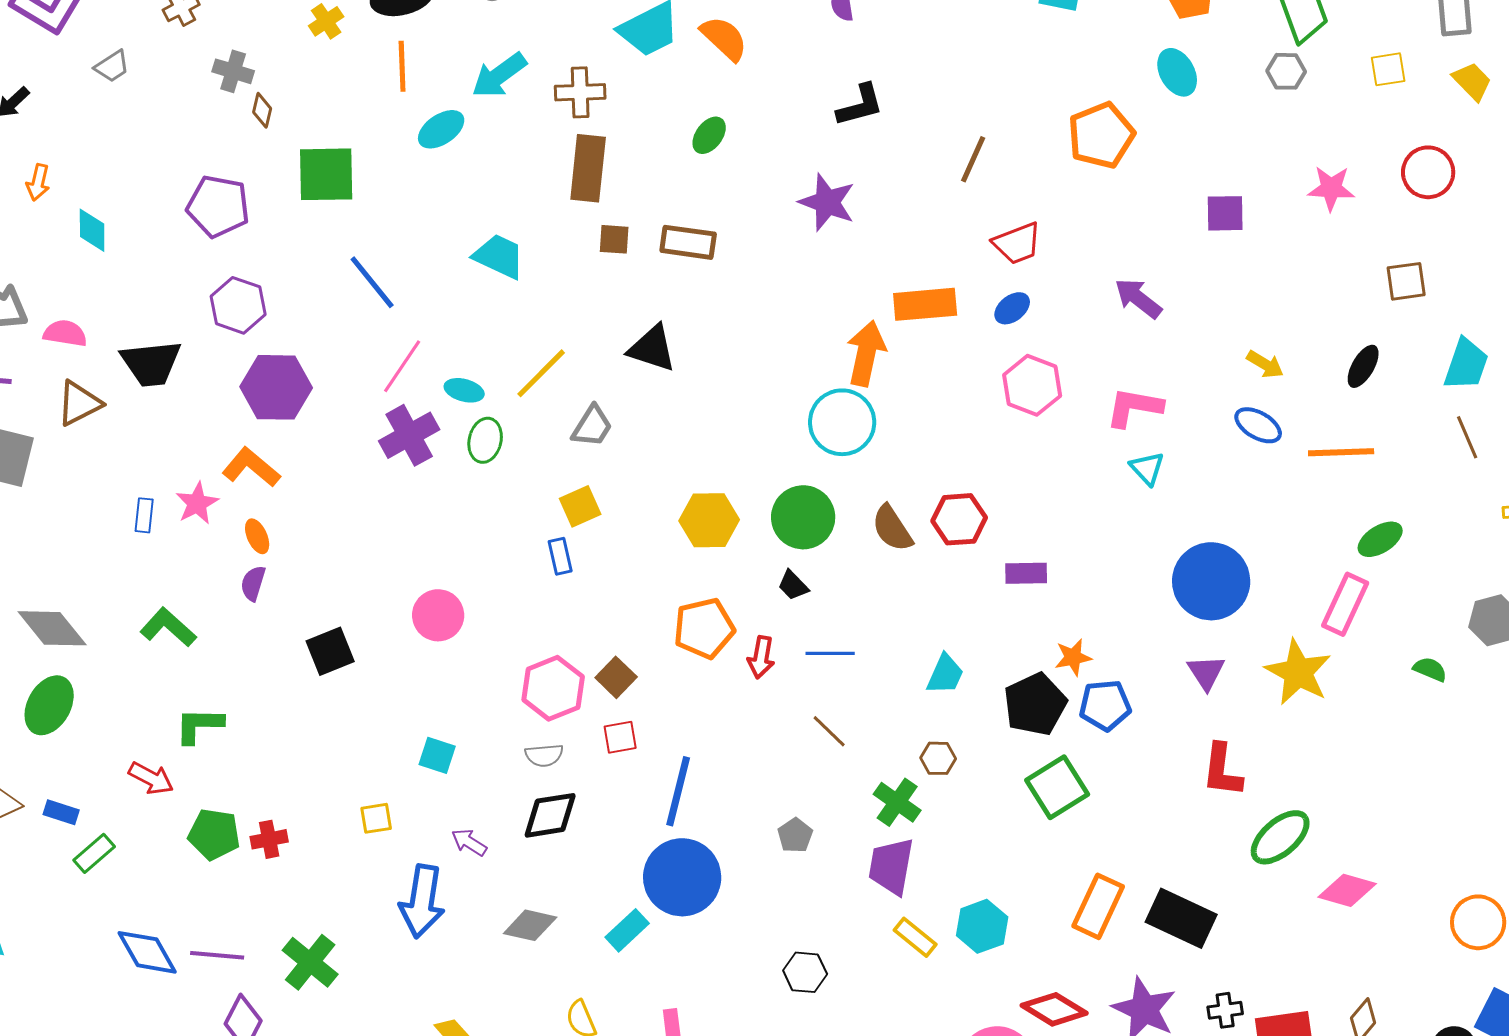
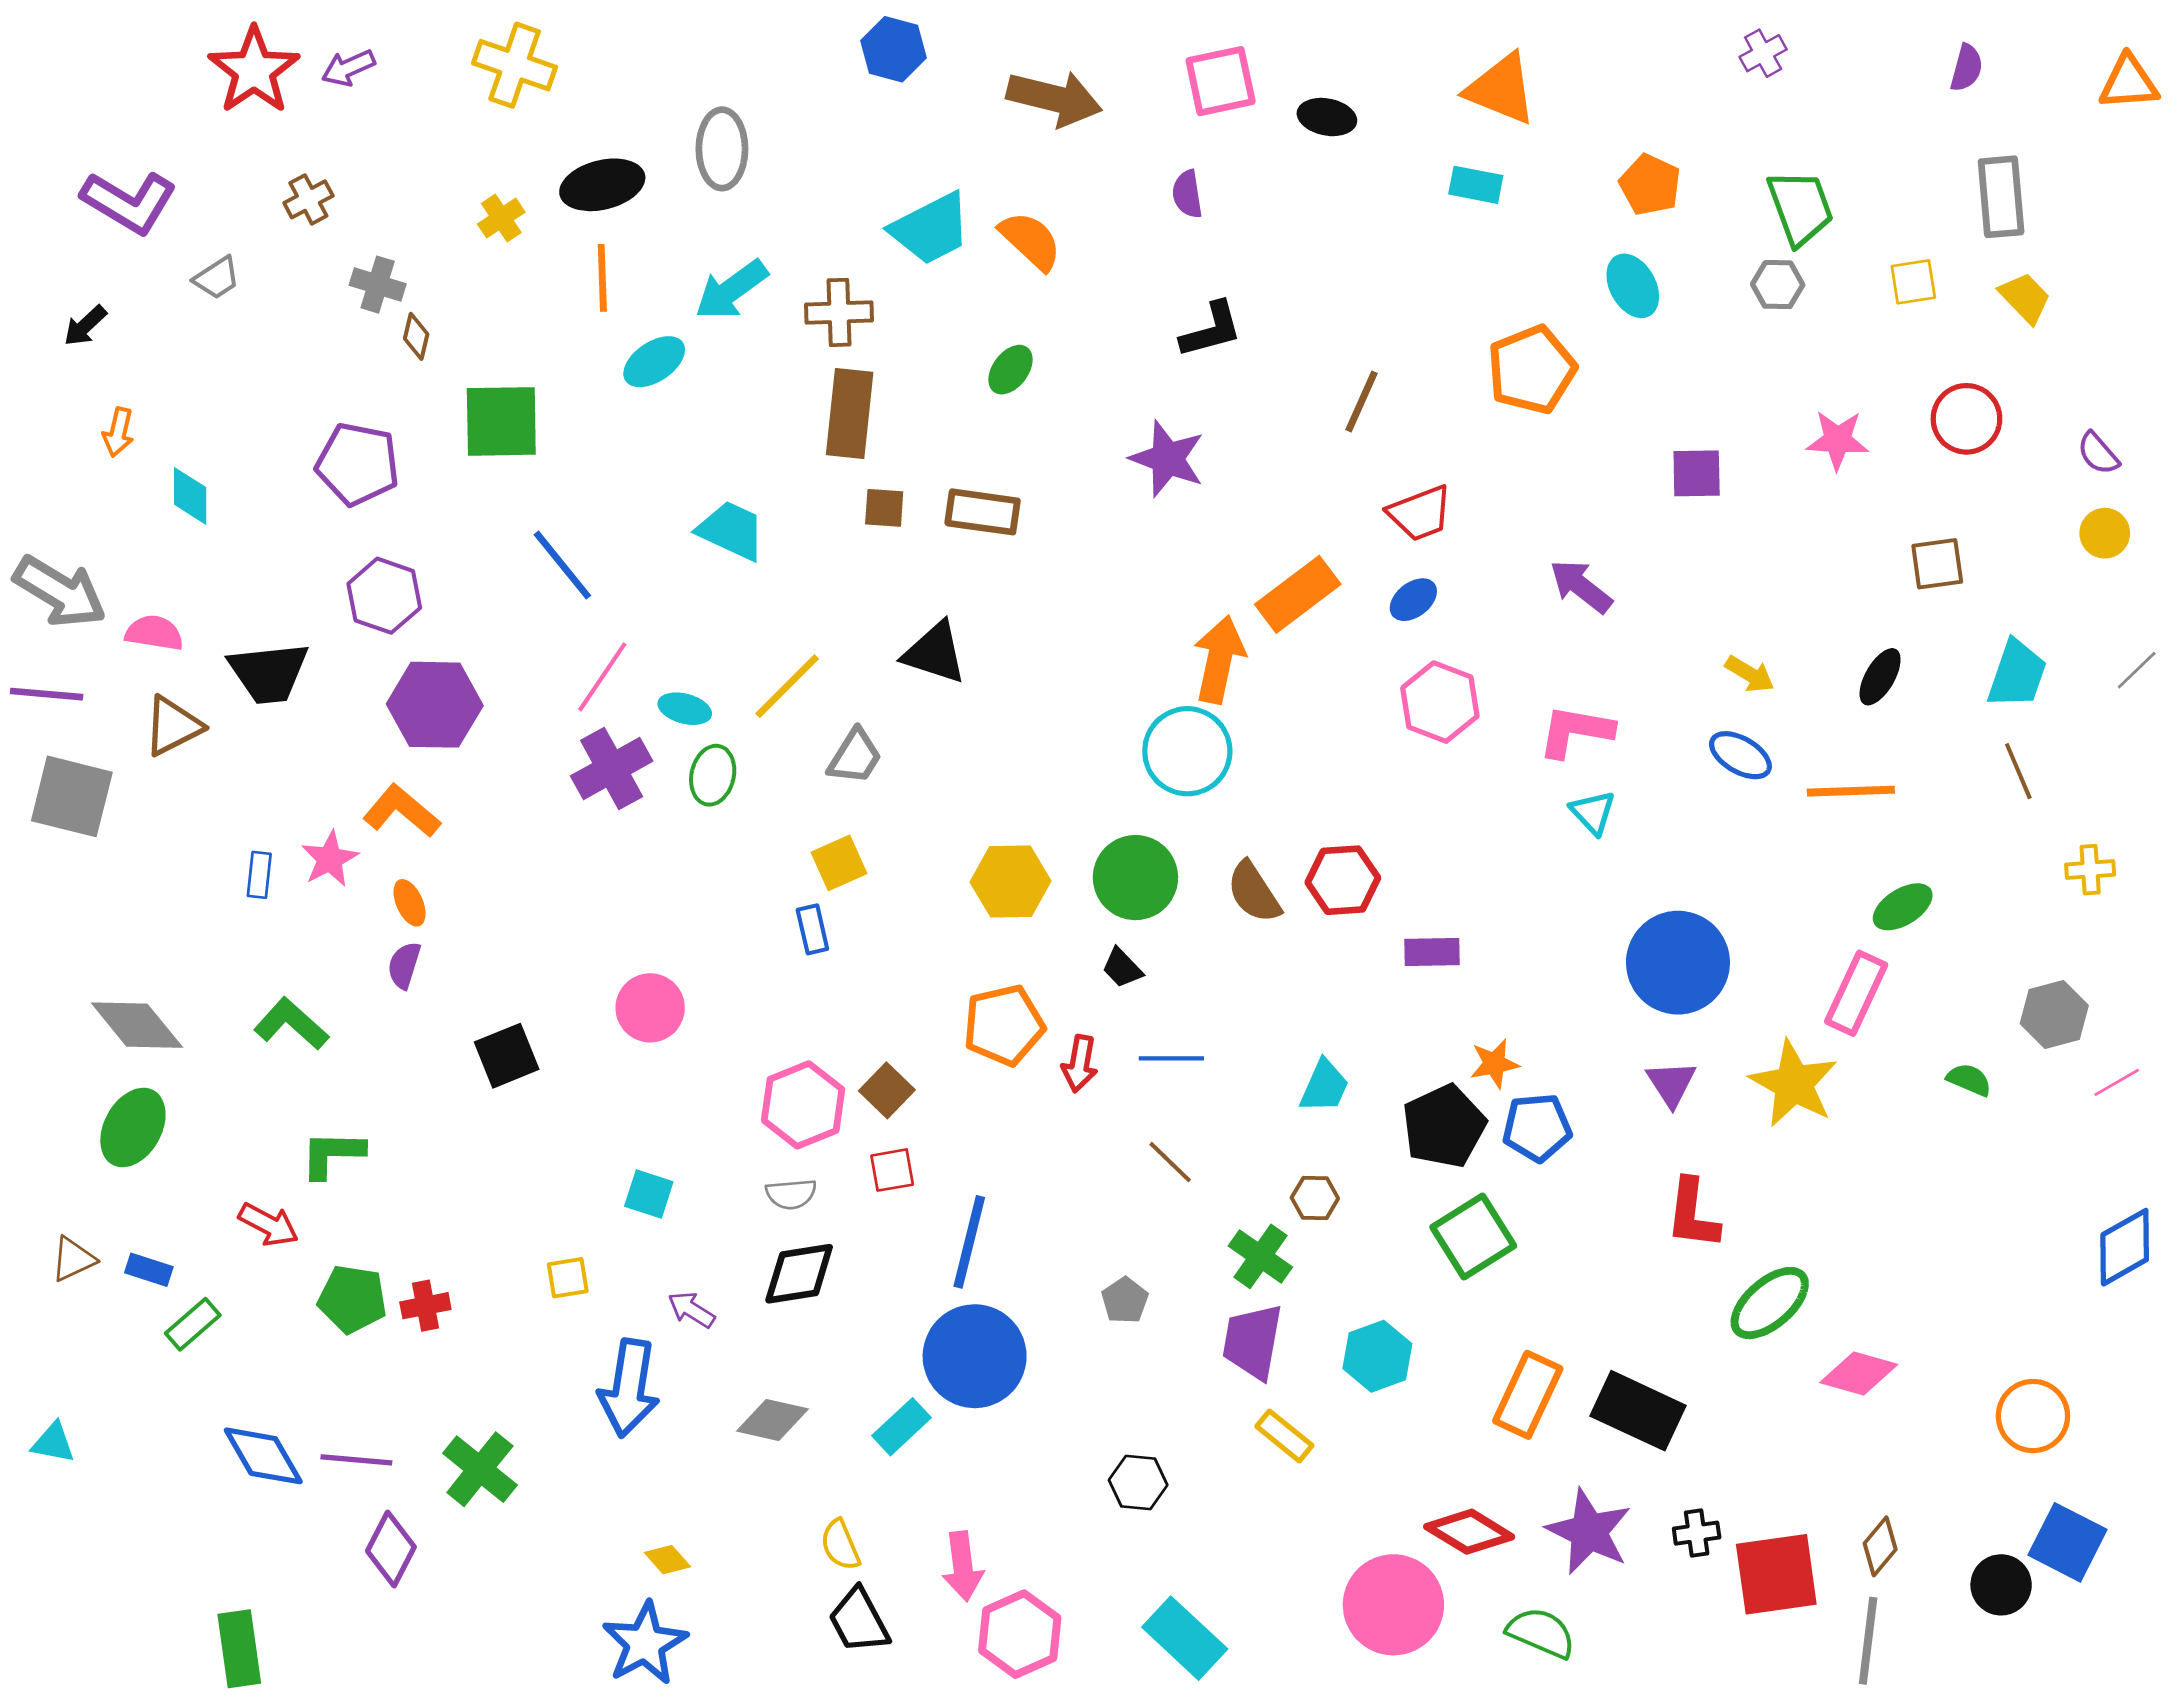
orange rectangle: (925, 304) -> (1298, 594), turned -32
cyan hexagon: (982, 926) -> (1377, 1356), moved

